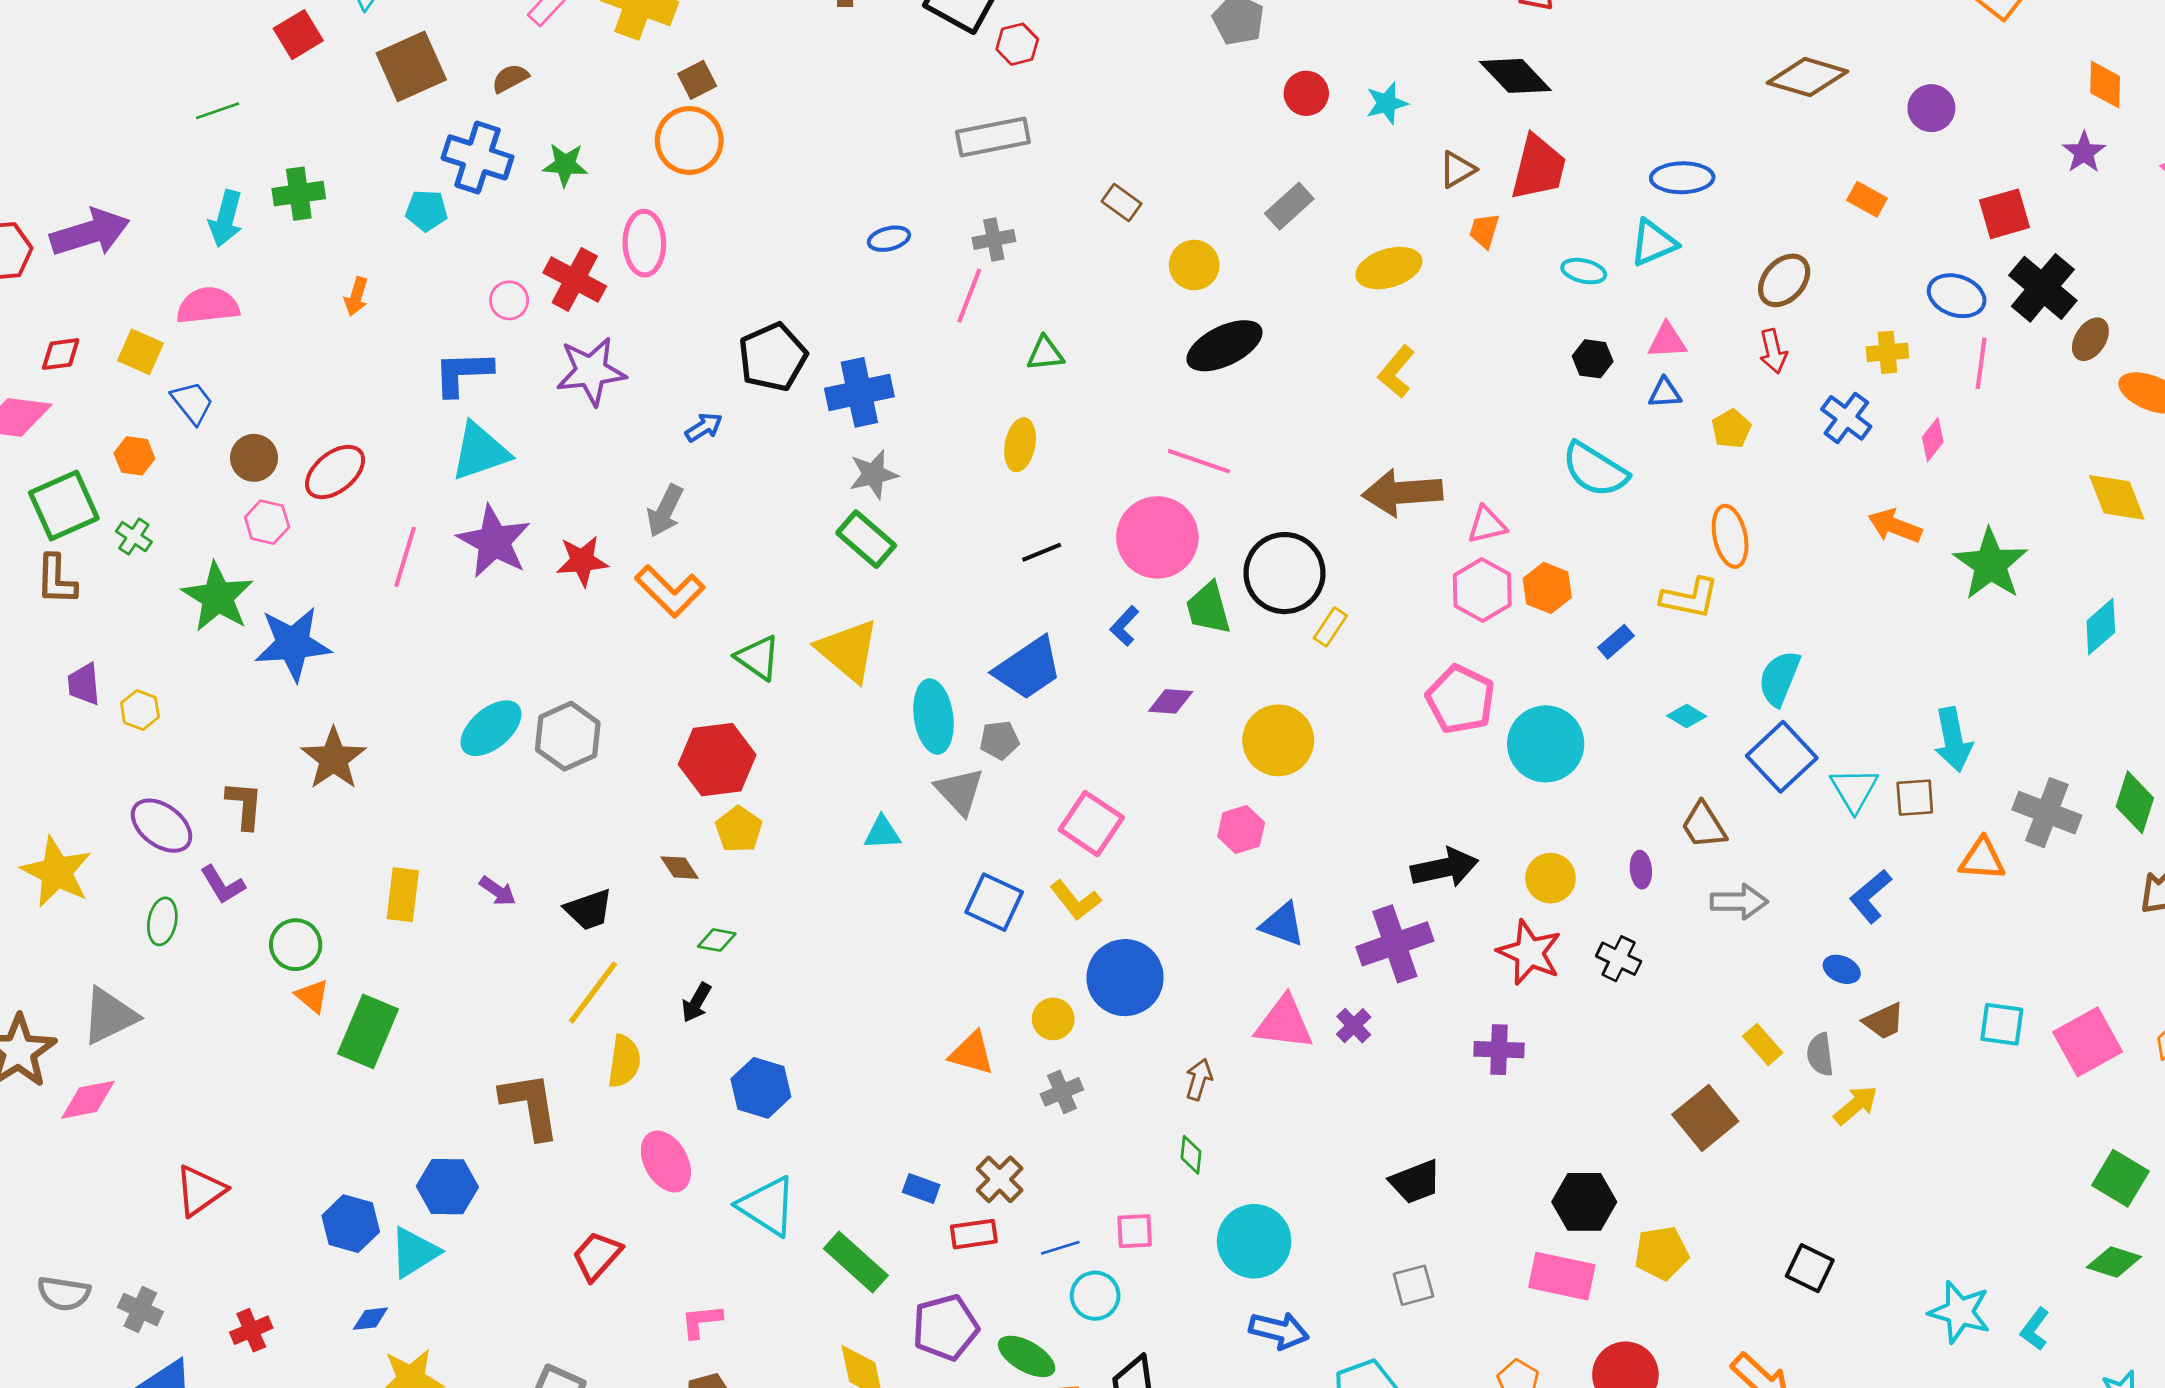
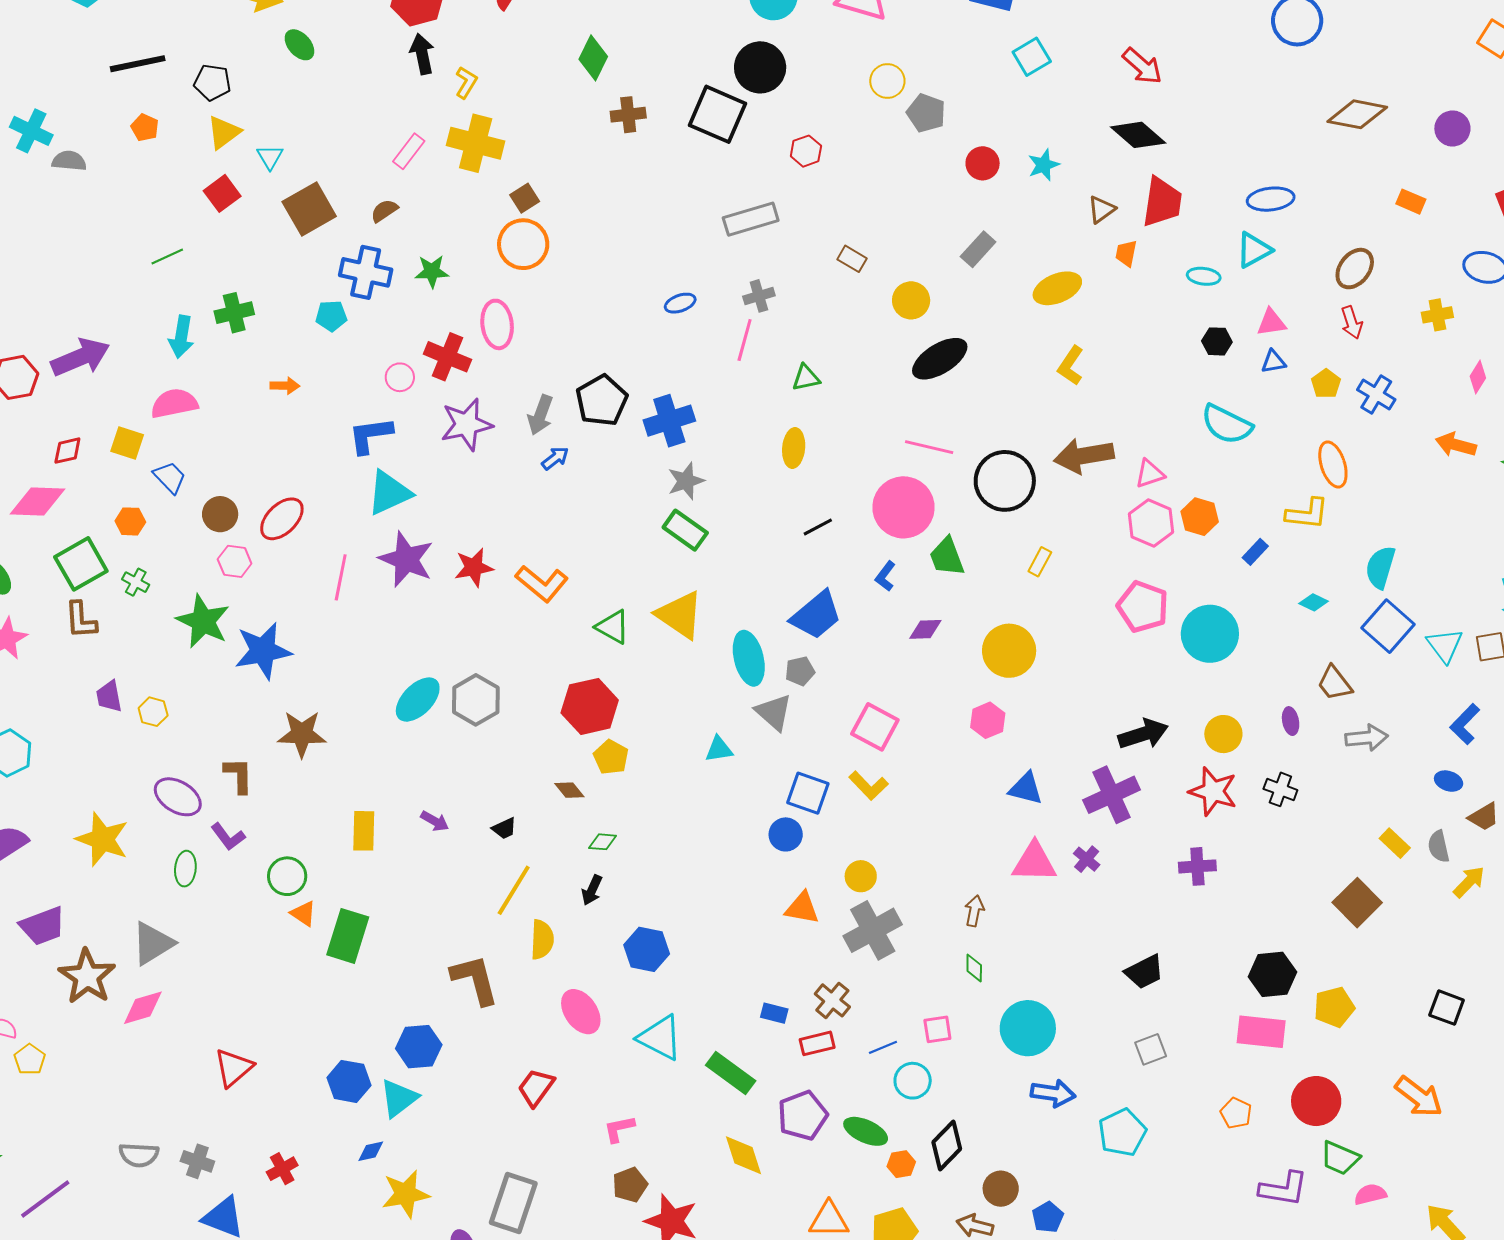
red hexagon: (1017, 44) -> (806, 151), moved
orange arrow: (356, 297) -> (285, 386), turned -100
blue cross: (1846, 418) -> (1376, 395), moved
gray arrow: (665, 511) -> (540, 415), moved
black circle: (1285, 573) -> (1005, 481), moved
brown star: (334, 759) -> (302, 734), turned -30
black trapezoid: (589, 910) -> (504, 828), size x0.7
blue circle: (1125, 978) -> (786, 834), moved, size x0.6
gray cross: (1062, 1092) -> (873, 930), size x1.8

